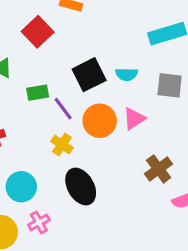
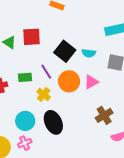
red square: (38, 32) -> (32, 37), moved, turned 36
black square: (89, 75) -> (65, 51), turned -30
green rectangle: (38, 93) -> (25, 77), moved
cyan circle: (21, 187) -> (25, 121), moved

